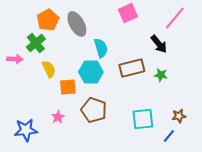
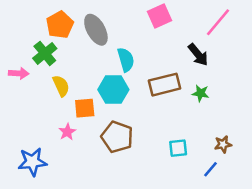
pink star: (58, 117) -> (67, 132), moved
cyan square: (143, 119) -> (178, 148), size x0.7

